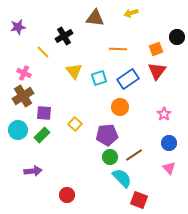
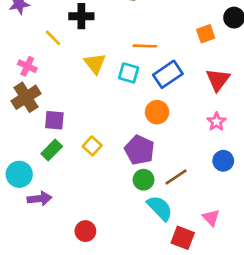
black cross: (64, 36) -> (81, 16), turned 30
orange line: (118, 49) -> (145, 46), moved
red triangle: (157, 71) -> (218, 80), moved
cyan square: (99, 78) -> (129, 73), turned 35
yellow square: (75, 124) -> (92, 146), moved
cyan circle: (18, 130) -> (19, 174), moved
purple pentagon: (107, 135) -> (139, 150), turned 30
pink triangle: (169, 168) -> (211, 218), moved

